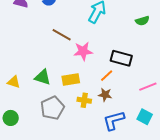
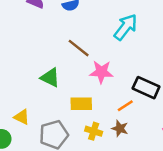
green triangle: (43, 77) -> (50, 78), moved
yellow triangle: (14, 82) -> (22, 117), moved

